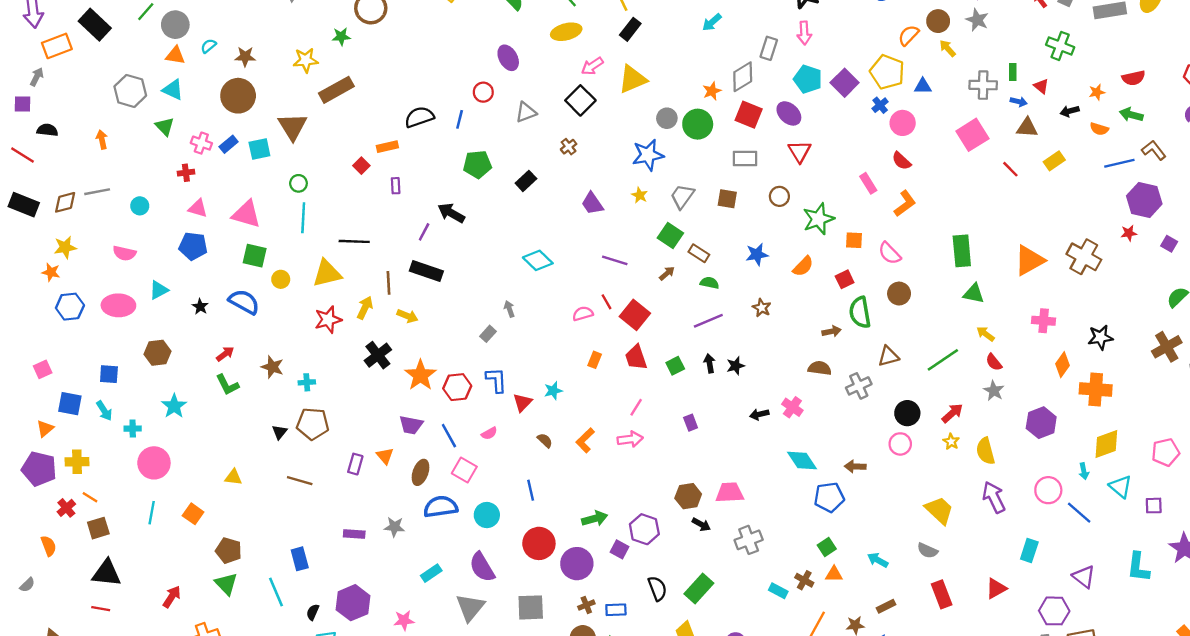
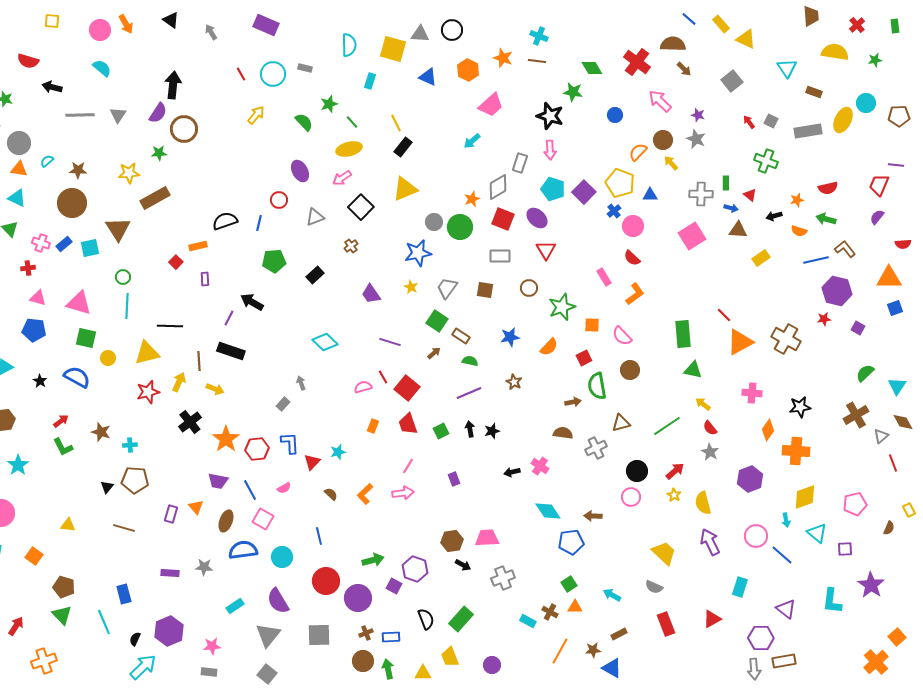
pink arrow: (592, 66) -> (342, 178), moved
red line: (1010, 169) -> (724, 315), moved

